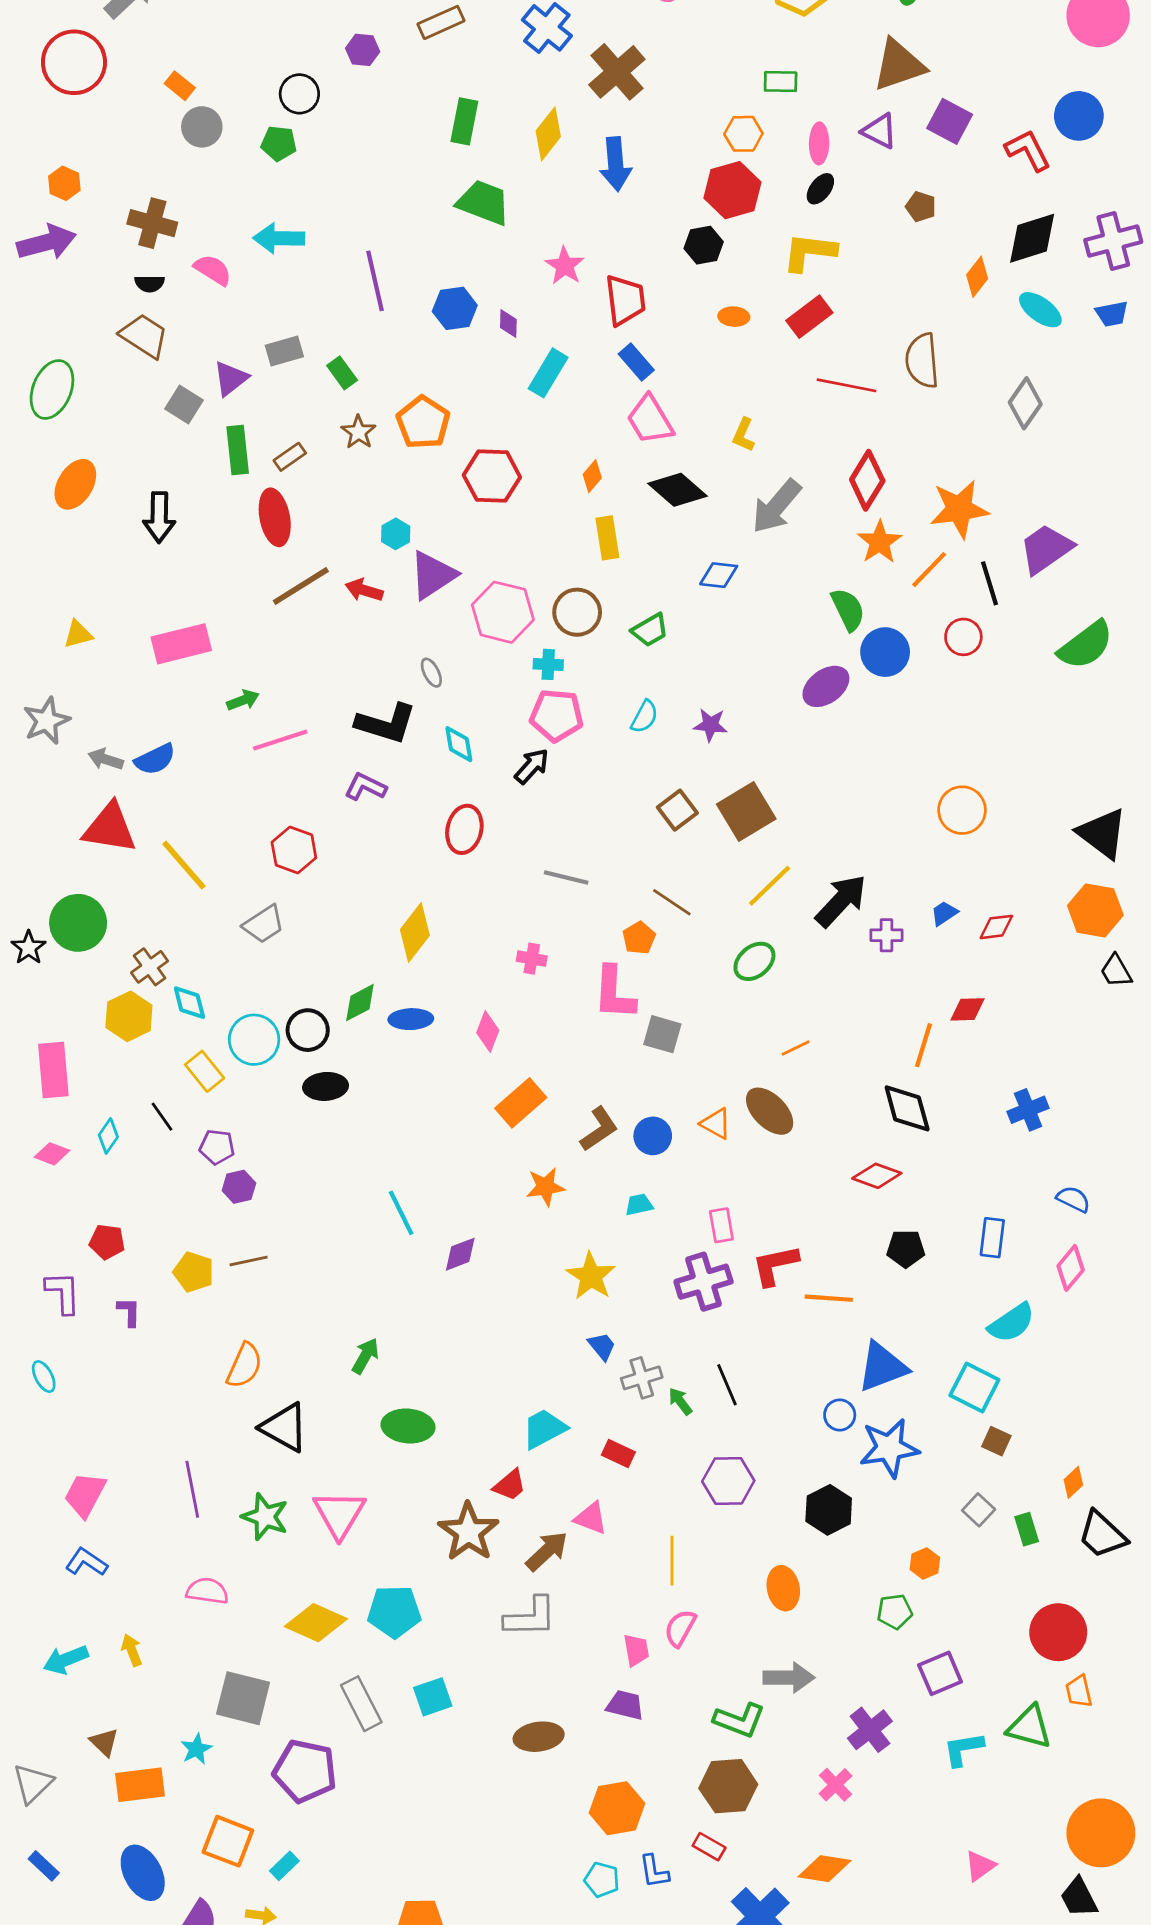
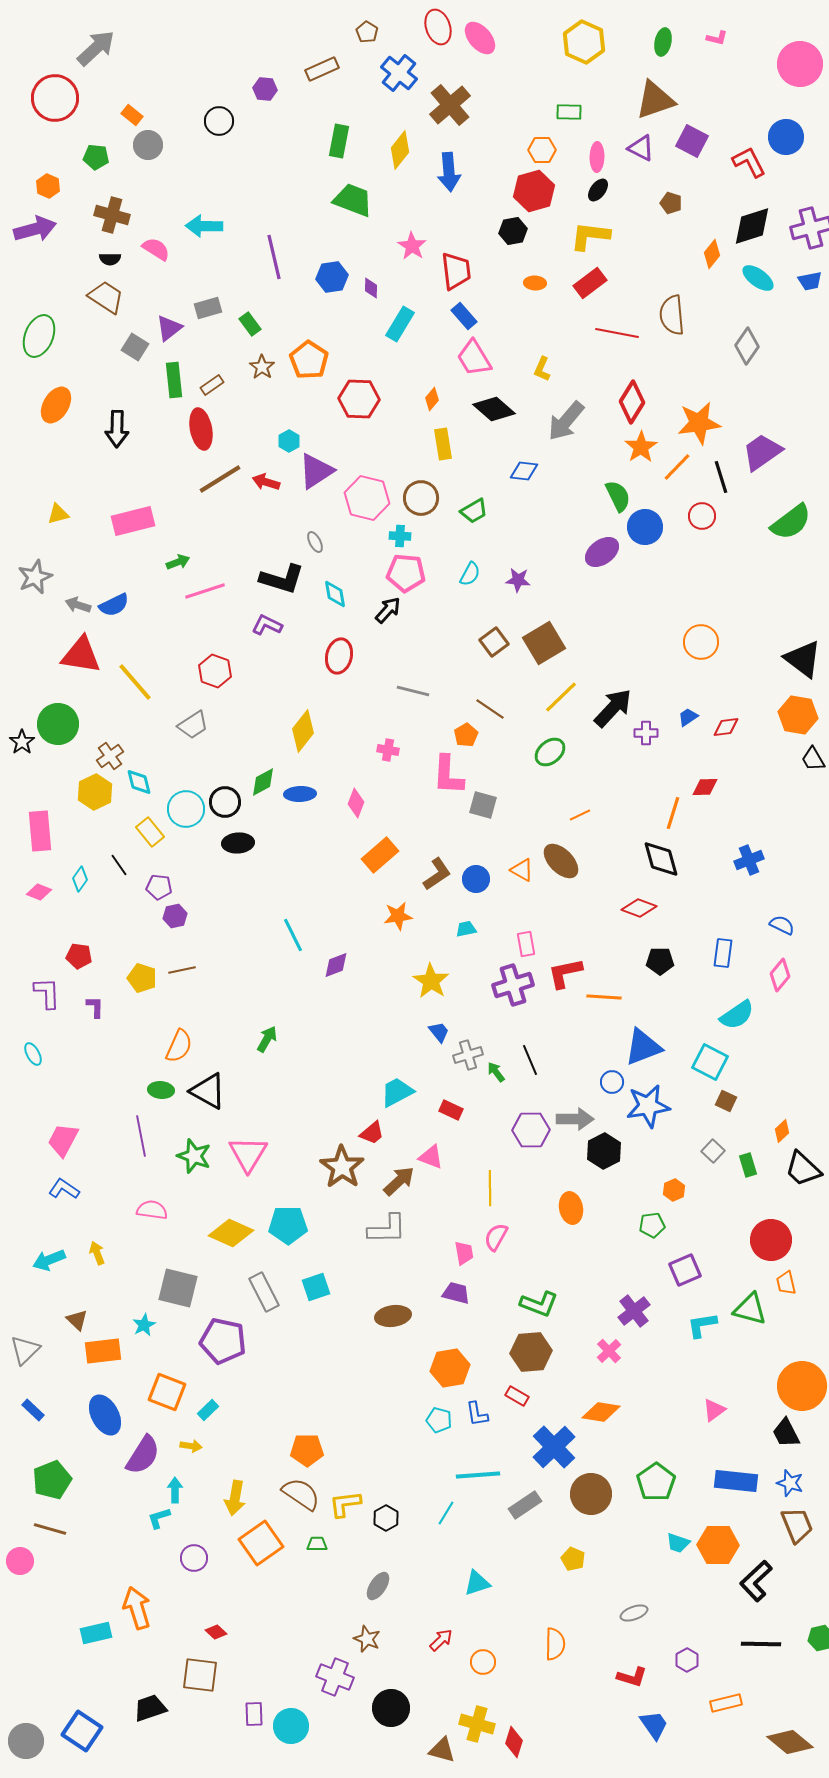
green pentagon: (279, 143) -> (96, 157), moved
green ellipse: (408, 1426) -> (161, 1090), moved, size x0.7
gray arrow: (789, 1678) -> (575, 1119), moved

